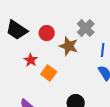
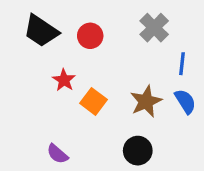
brown star: (69, 46) -> (146, 101), moved, turned 30

